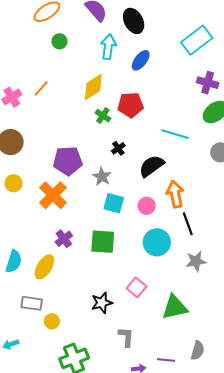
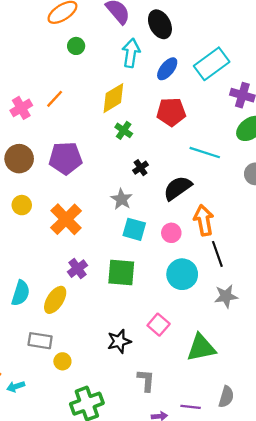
cyan rectangle: (197, 40) -> (212, 64), moved
red pentagon: (130, 105) -> (171, 112), moved
purple pentagon: (68, 161) -> (65, 158), moved

